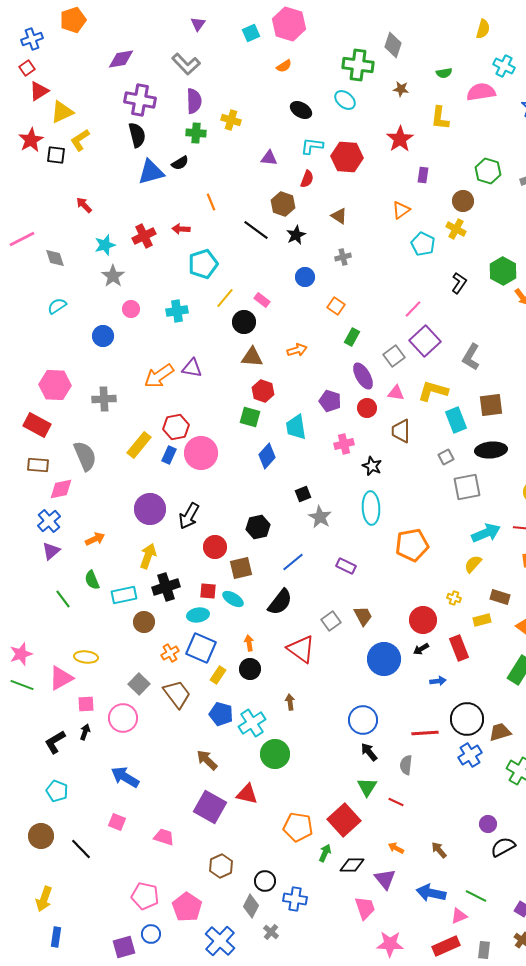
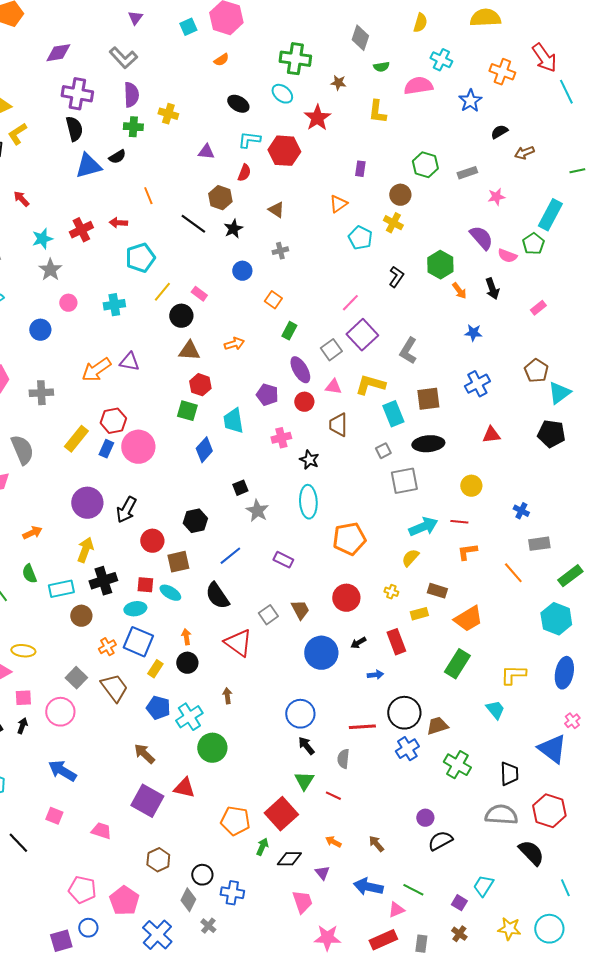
gray diamond: (393, 45) -> (360, 38), moved
red star: (400, 139) -> (317, 118), moved
black semicircle: (280, 602) -> (217, 596), turned 108
red circle: (423, 620) -> (346, 598), moved
purple triangle: (385, 879) -> (322, 873), size x0.7

